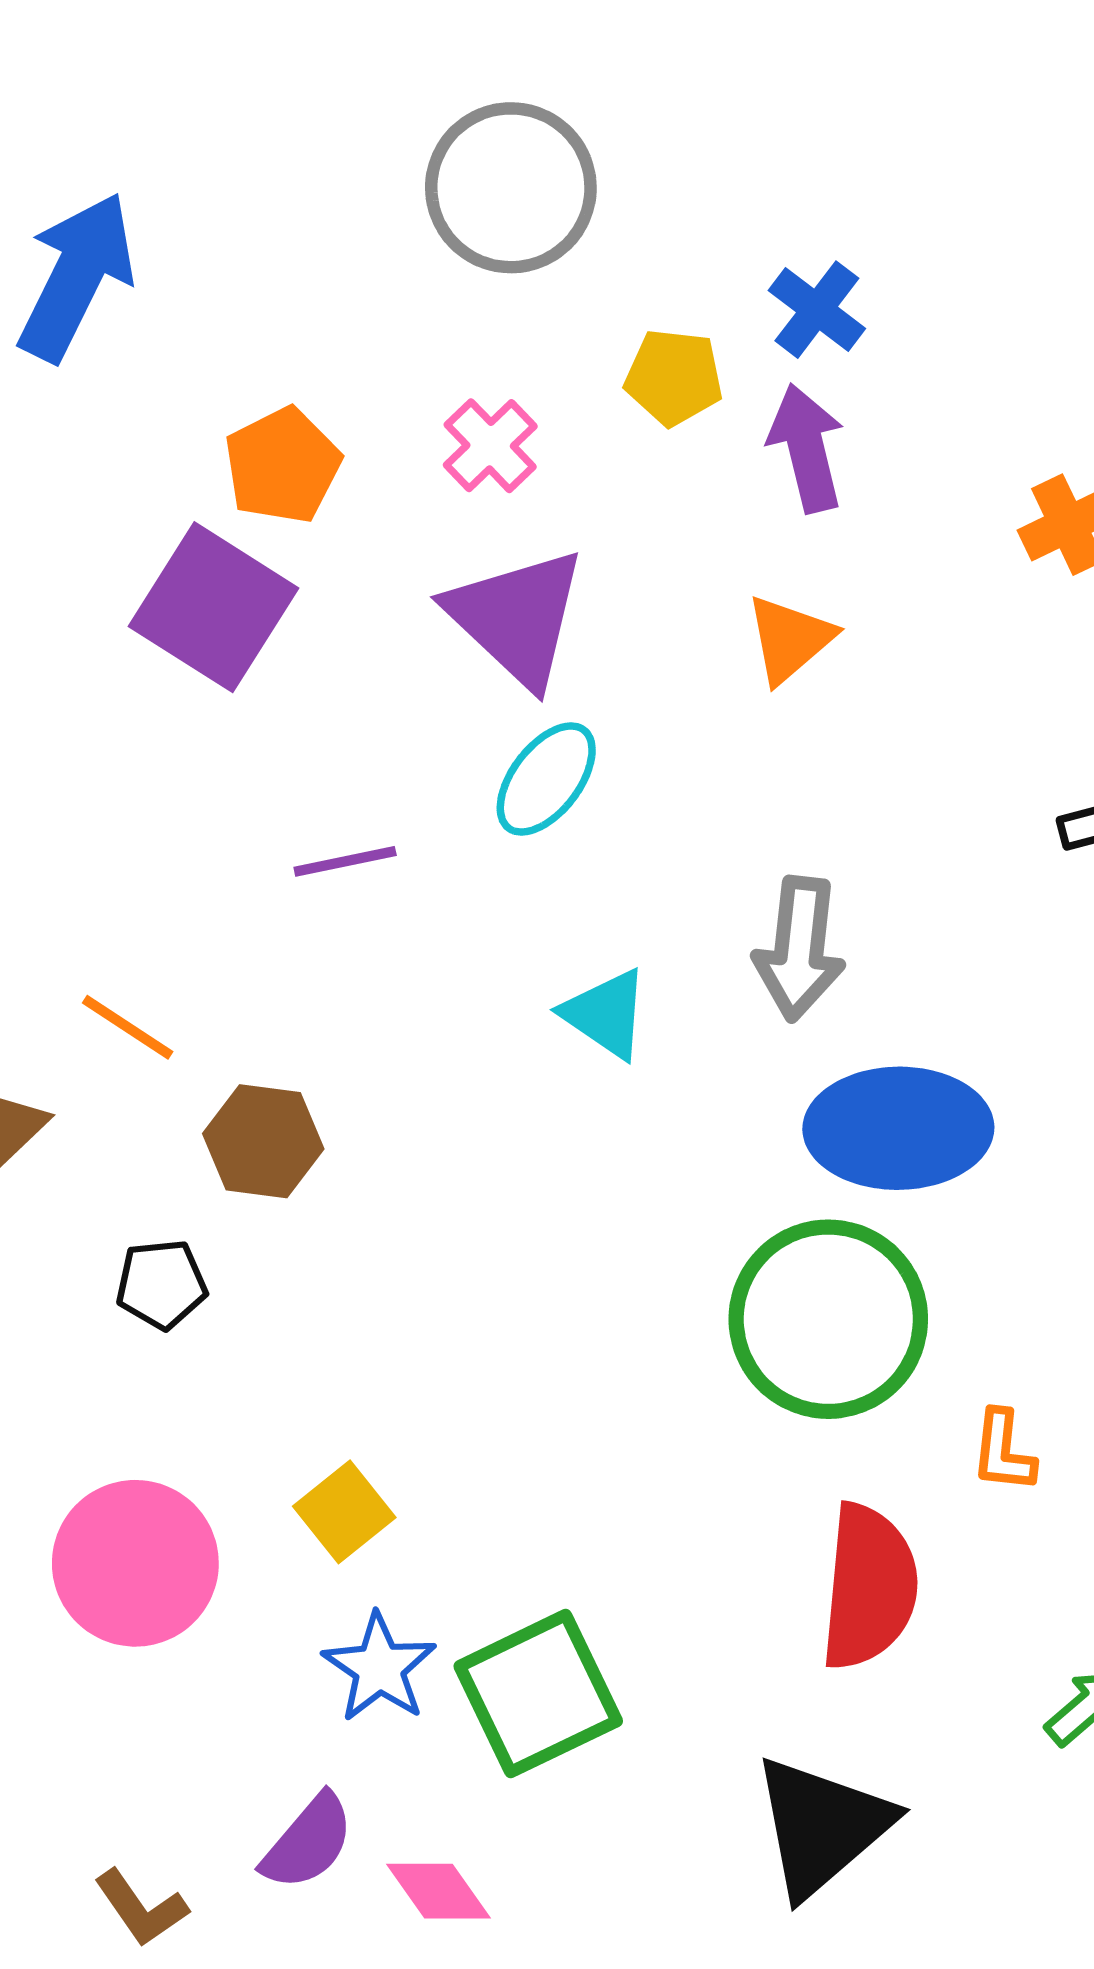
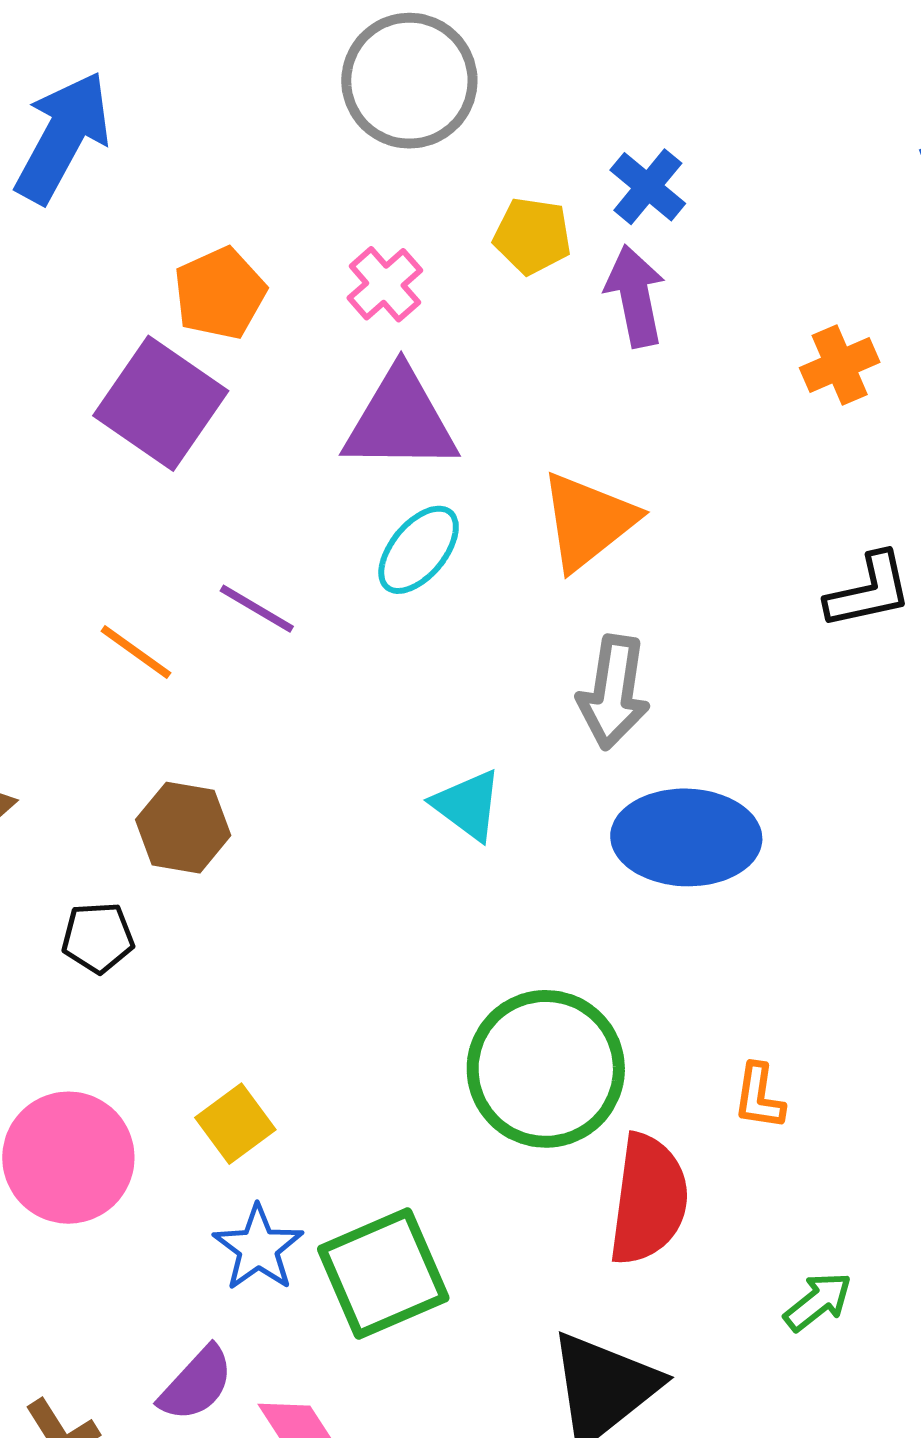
purple triangle: (517, 617) -> (400, 421), turned -45
orange triangle: (790, 639) -> (588, 521), moved, size x1.4
purple line: (345, 861) -> (257, 609), turned 40
cyan triangle: (606, 1014) -> (468, 805), moved
orange line: (128, 1027) -> (136, 652), moved
green circle: (828, 1319) -> (546, 1069), moved

